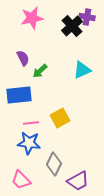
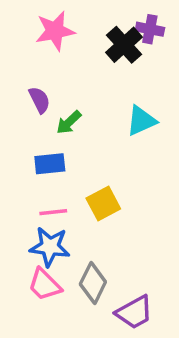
blue rectangle: (19, 95) -> (50, 164), moved, size x0.7
pink trapezoid: (21, 180) -> (45, 285), moved

